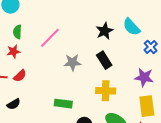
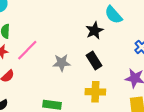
cyan semicircle: (131, 27) -> (113, 15), moved
pink line: (50, 38) -> (27, 50), moved

